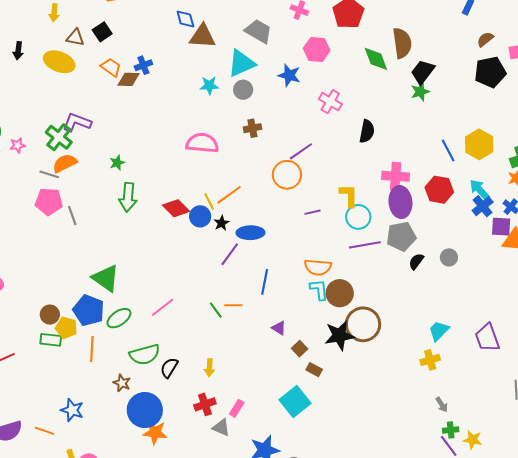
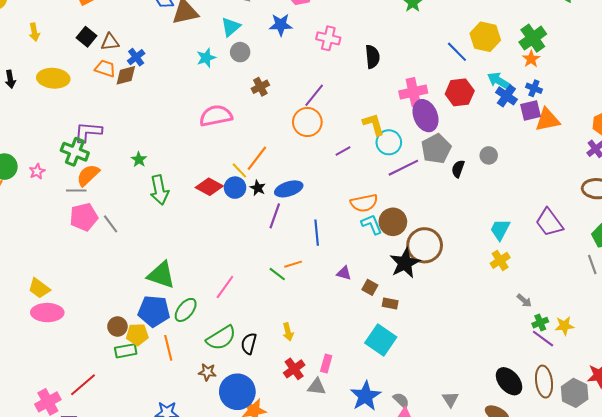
brown triangle: (75, 38) -> (110, 42), moved
cyan triangle: (241, 63) -> (231, 27), size x0.7

